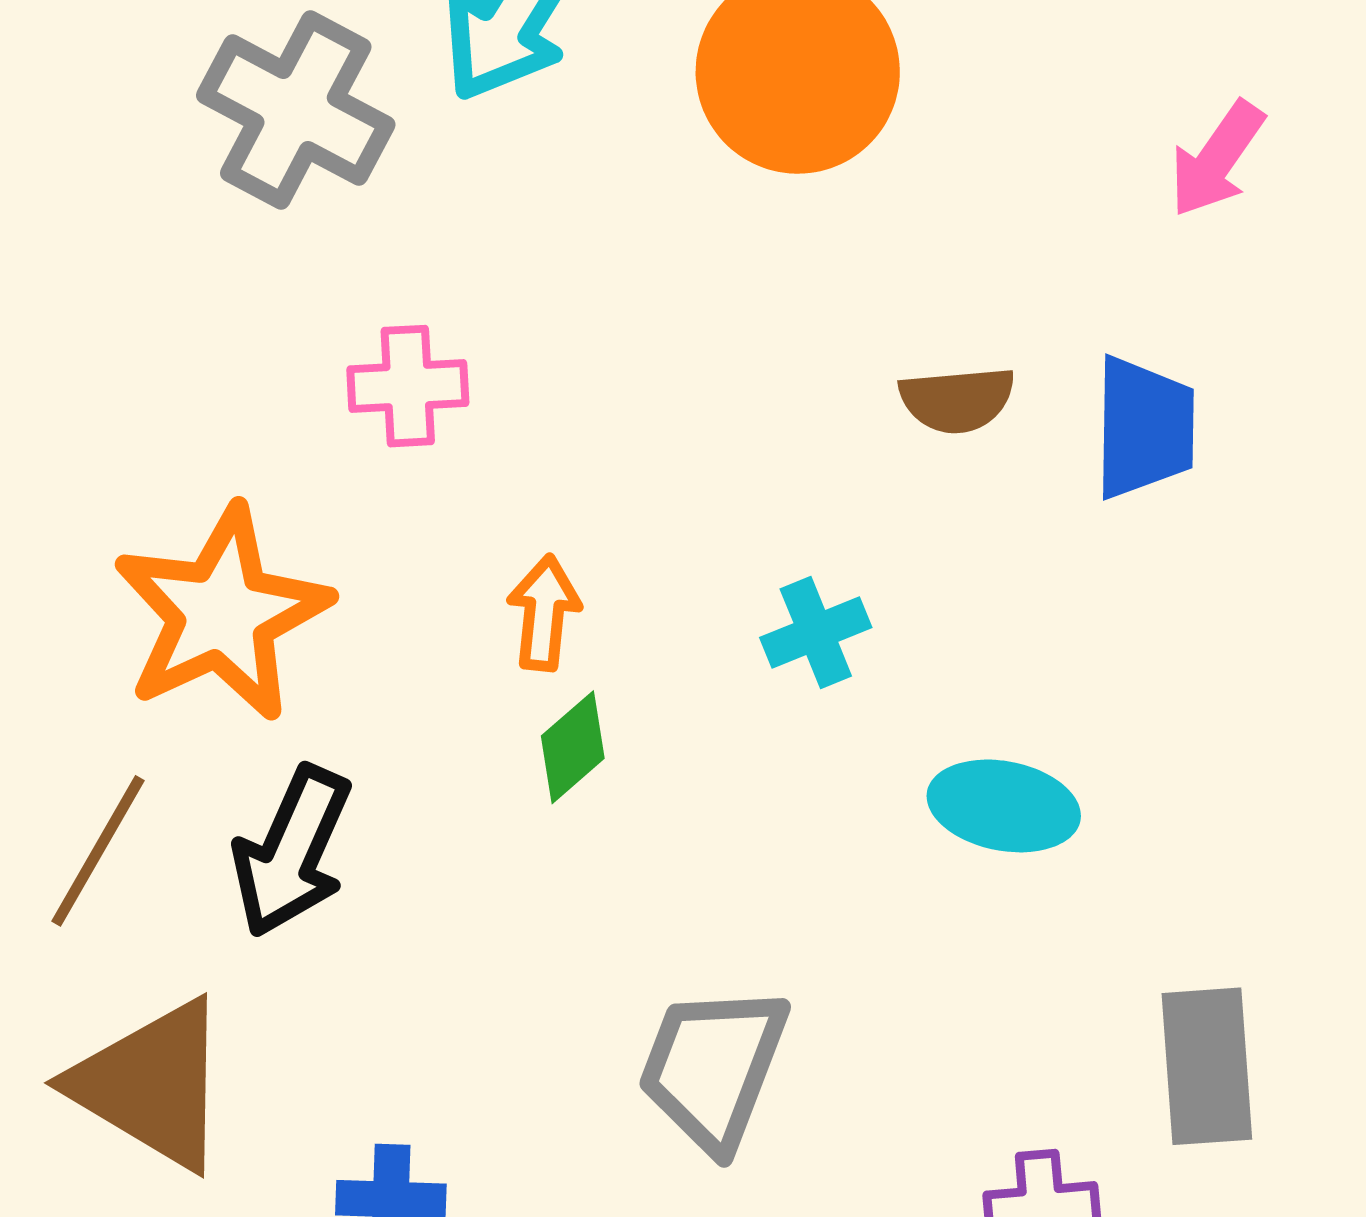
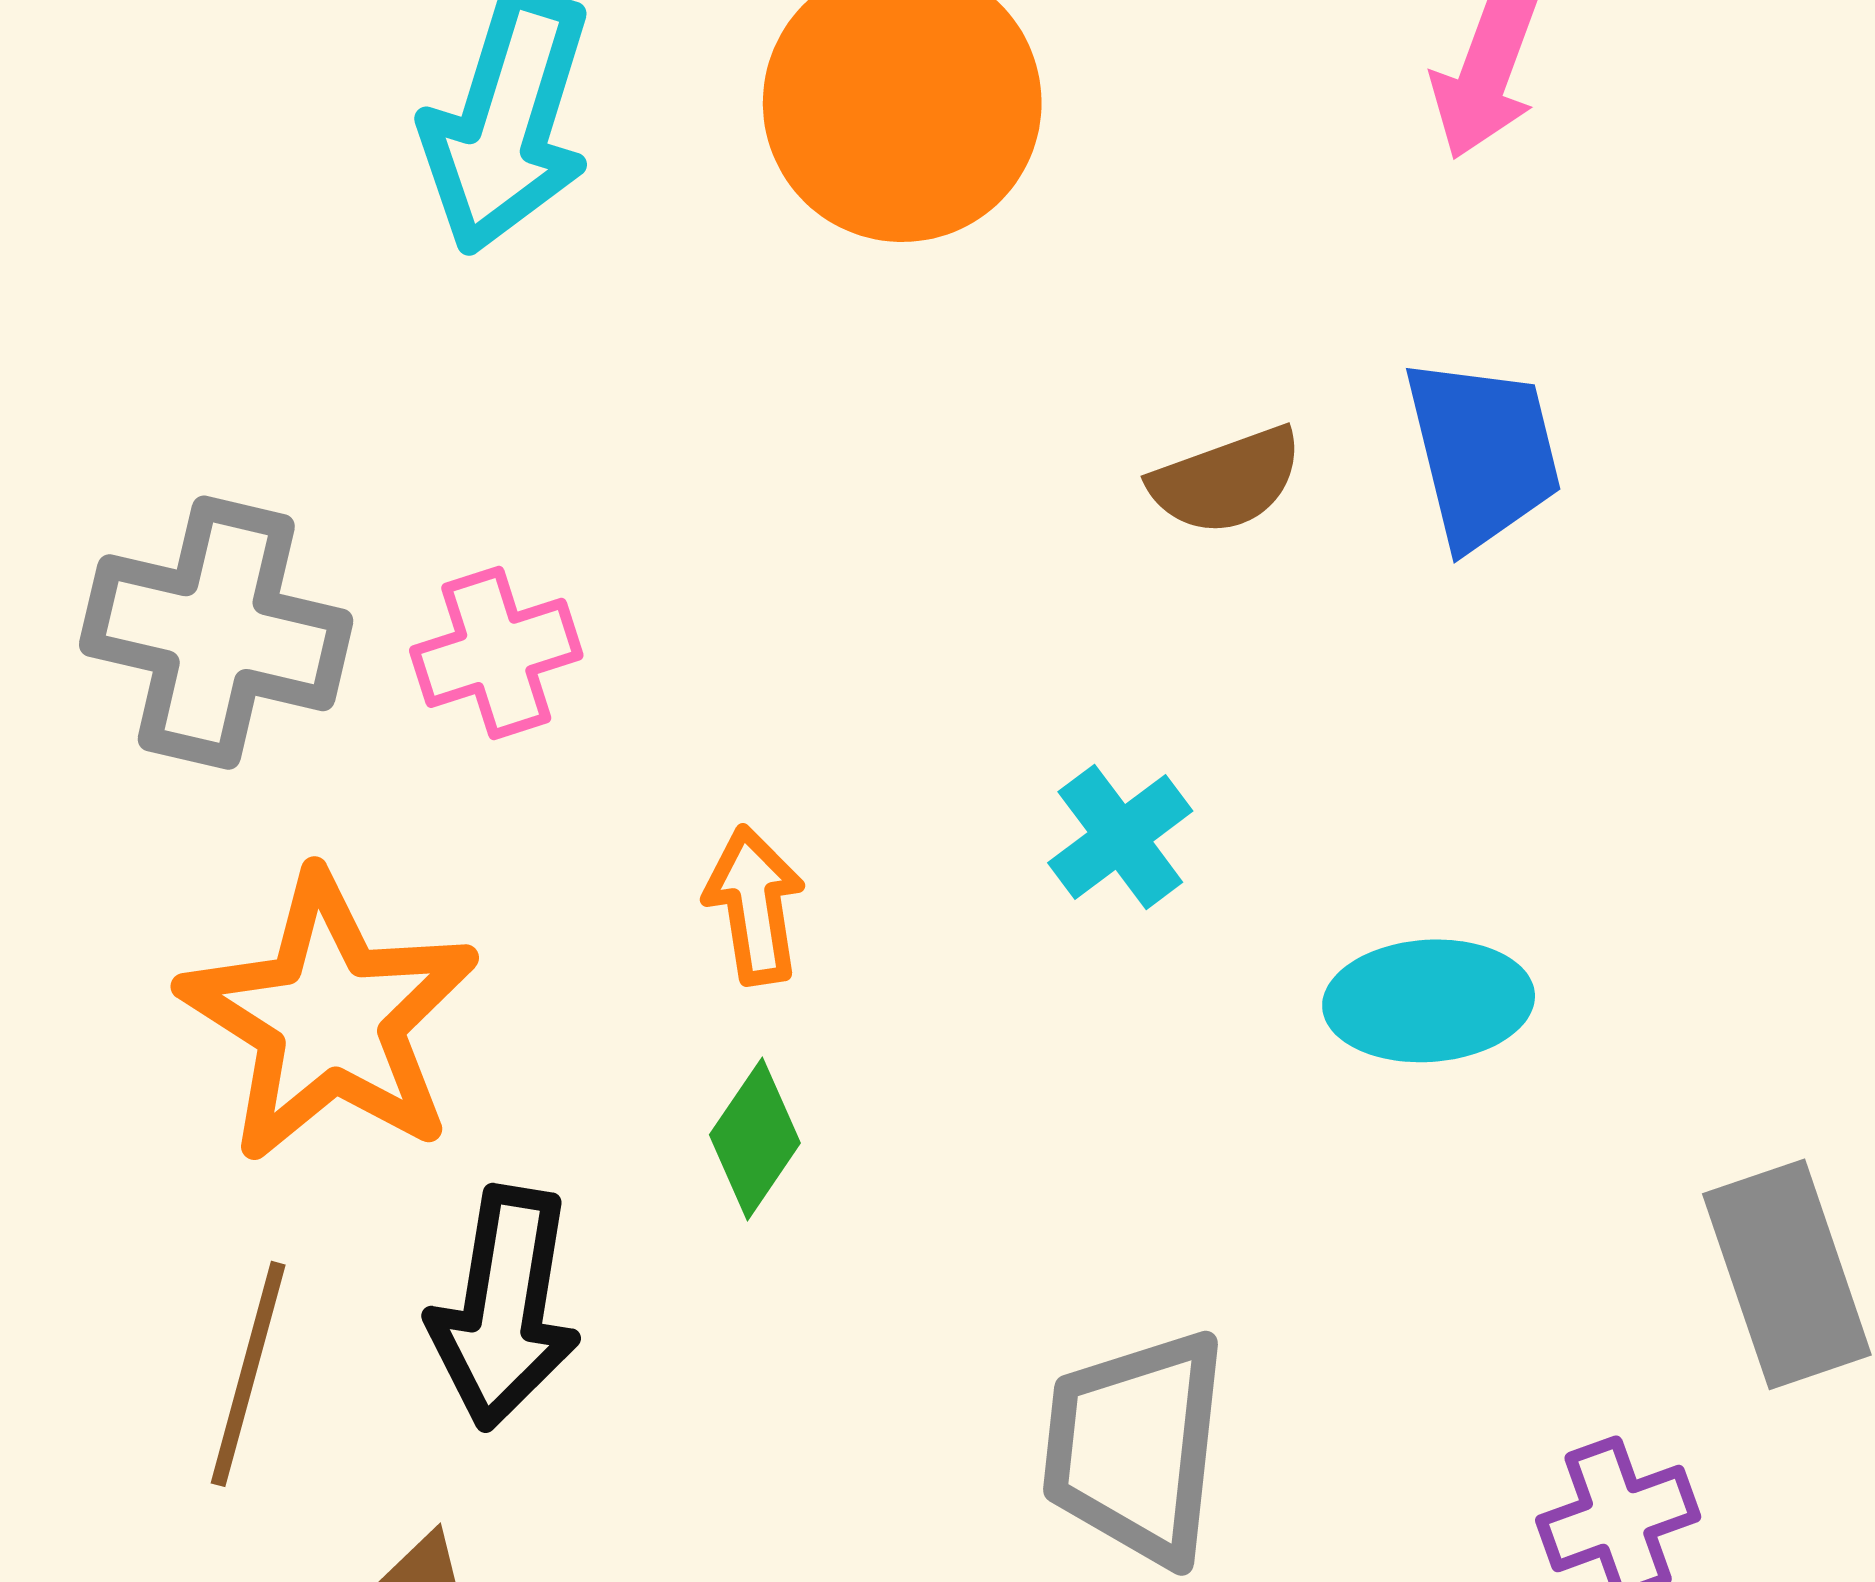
gray cross: (296, 110) -> (216, 633), moved
green diamond: (573, 747) -> (755, 1139), moved

